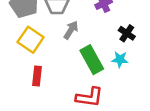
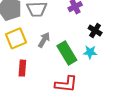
gray arrow: (71, 30) -> (44, 40), moved
yellow square: (31, 40) -> (16, 38), turned 35

